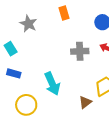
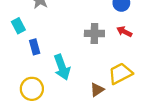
blue rectangle: (14, 73) -> (35, 47), moved, turned 56

